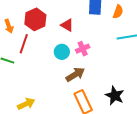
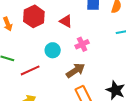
red line: (24, 44) -> (30, 70), moved, turned 48
cyan circle: (62, 52) -> (53, 50), moved

